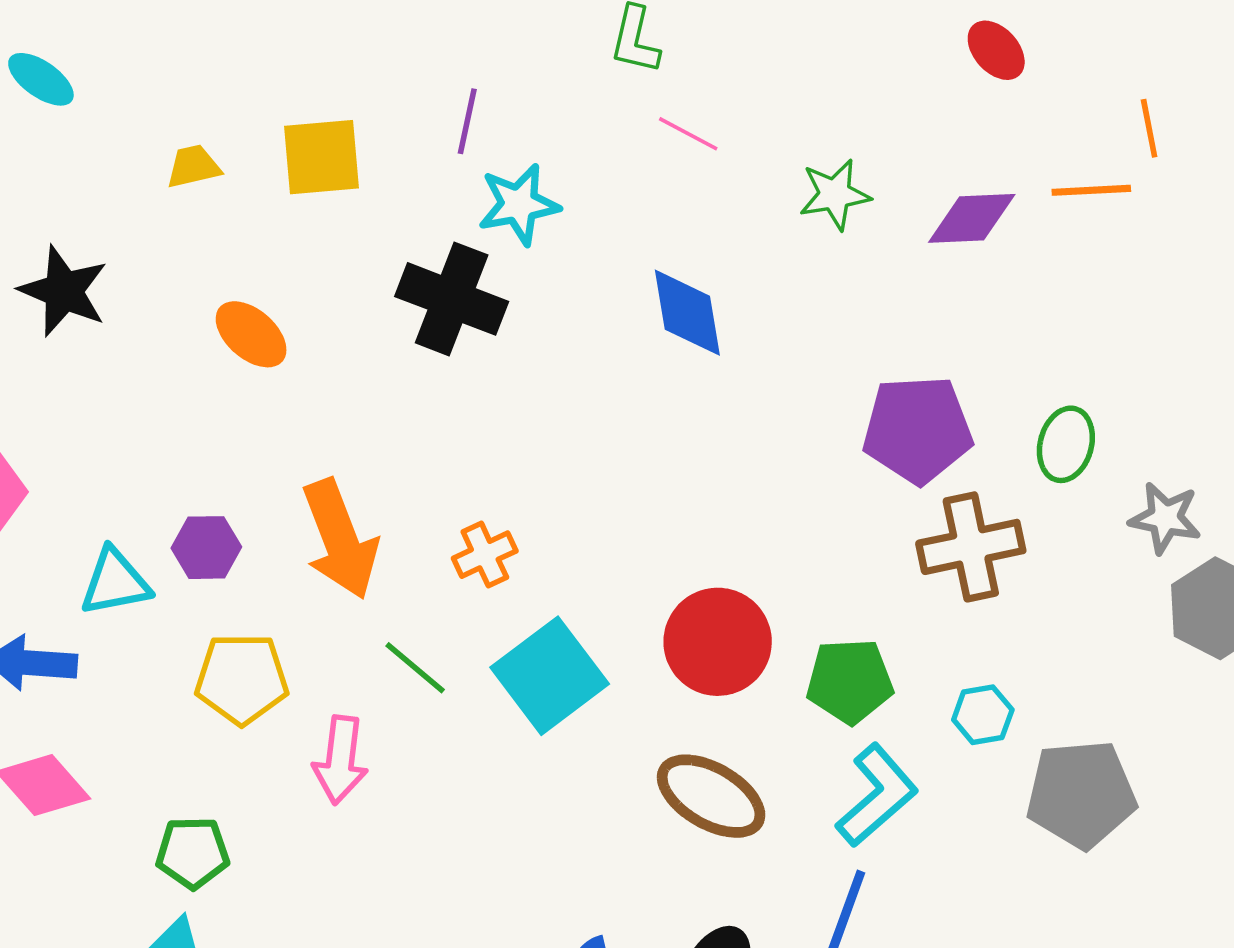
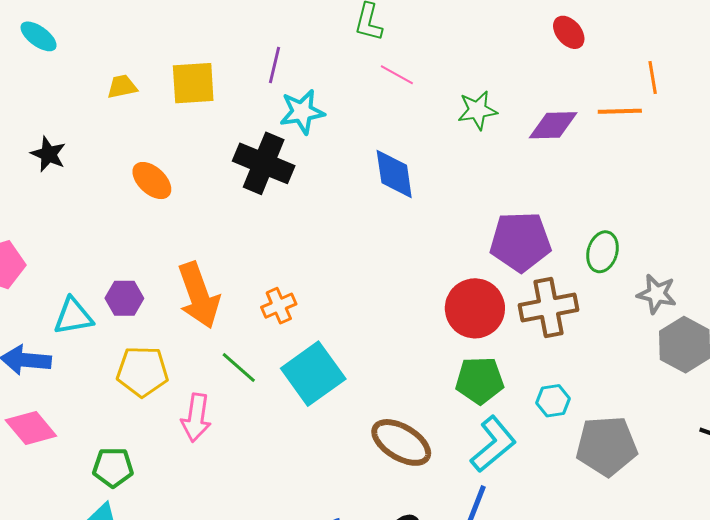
black star: (64, 291) -> (48, 154), size x0.7
red circle: (718, 642) -> (475, 308), moved

